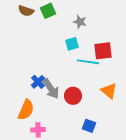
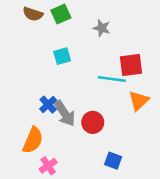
cyan square: (72, 44) -> (62, 56), moved
orange triangle: (109, 91) -> (139, 101), moved, turned 36
pink cross: (38, 130) -> (48, 166), turned -32

